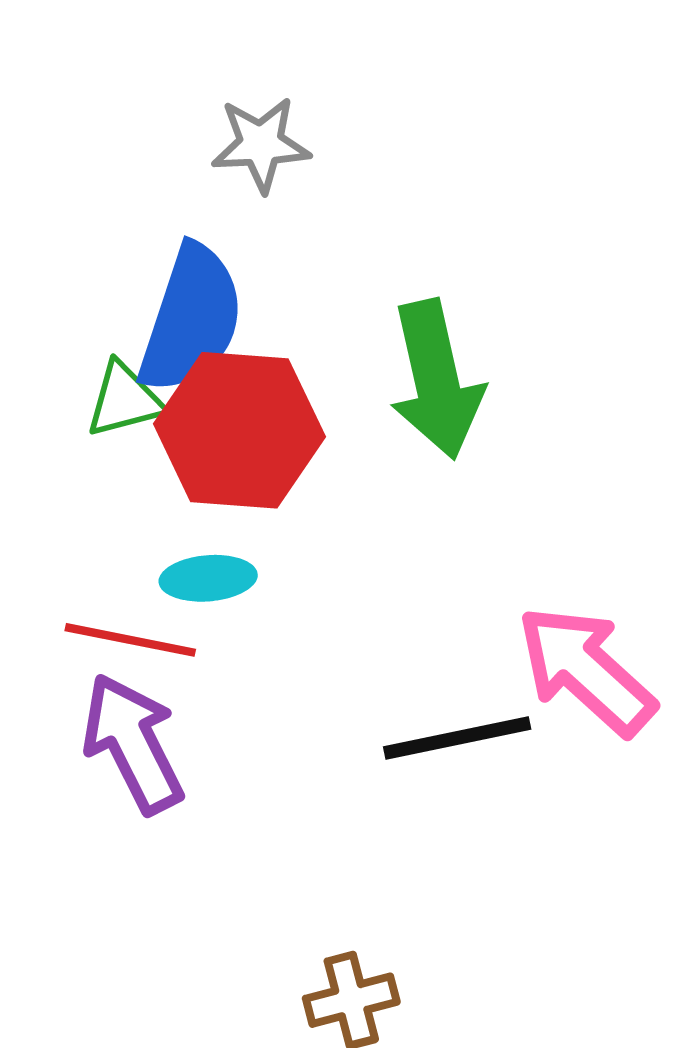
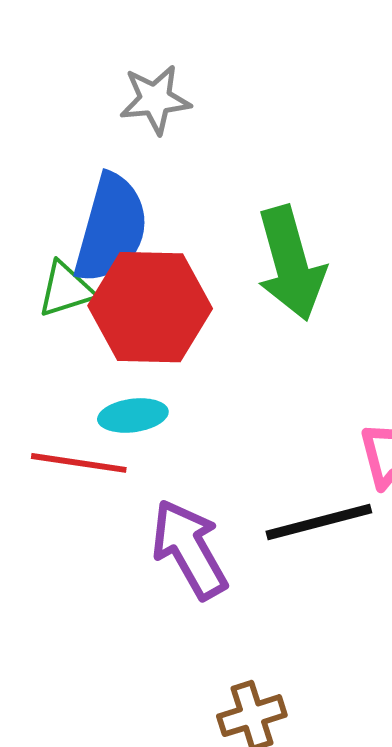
purple arrow: (133, 743) -> (189, 549), moved

